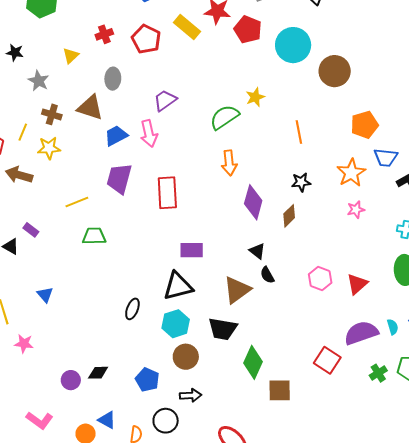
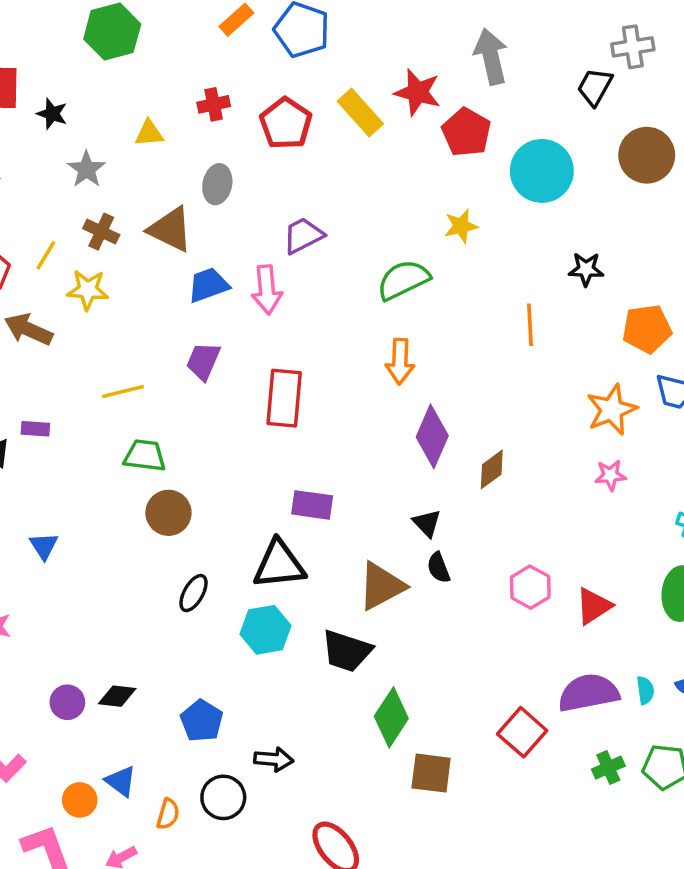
yellow triangle: (71, 56) -> (149, 133), turned 30
brown circle: (335, 71) -> (647, 155), moved
yellow star: (255, 97) -> (461, 226), moved
purple trapezoid: (119, 179) -> (203, 361), size x0.7
black star: (301, 182) -> (586, 269), moved
purple rectangle: (31, 230) -> (35, 429), turned -42
brown circle: (186, 357) -> (168, 513), moved

